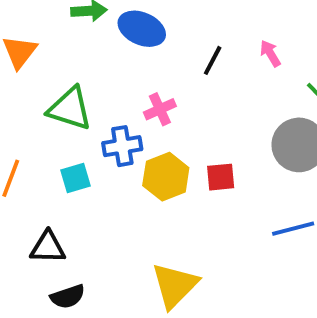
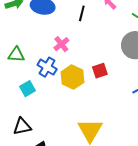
green triangle: (70, 109) -> (16, 55), size x0.7
blue cross: (122, 146) -> (47, 67), turned -36

